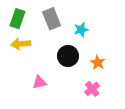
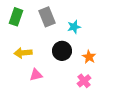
yellow arrow: (21, 44) -> (23, 53), moved

